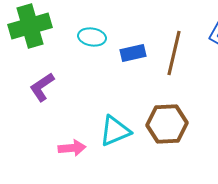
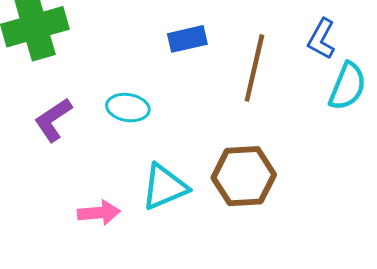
cyan ellipse: (92, 37) -> (128, 108), moved
blue rectangle: (133, 53) -> (187, 39), moved

